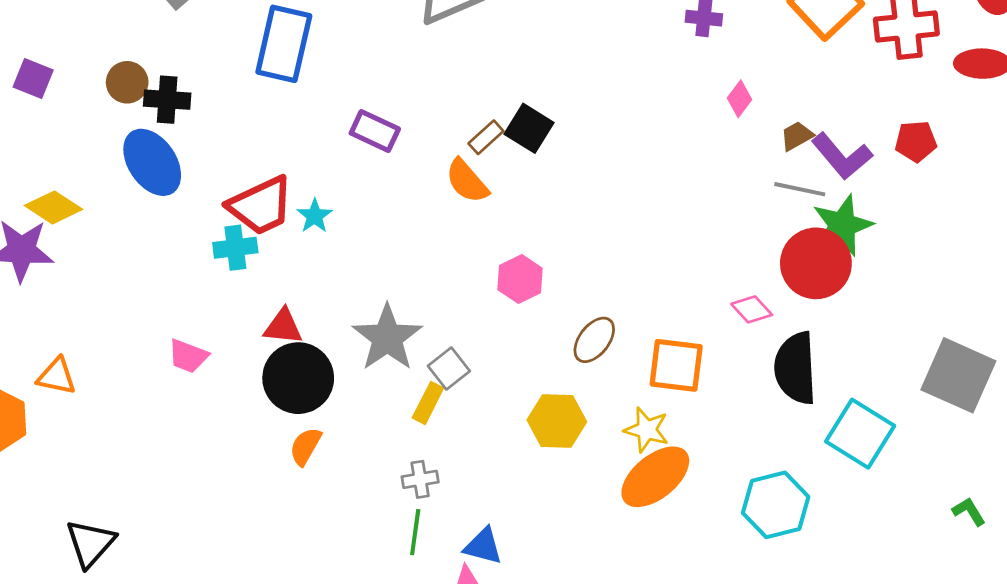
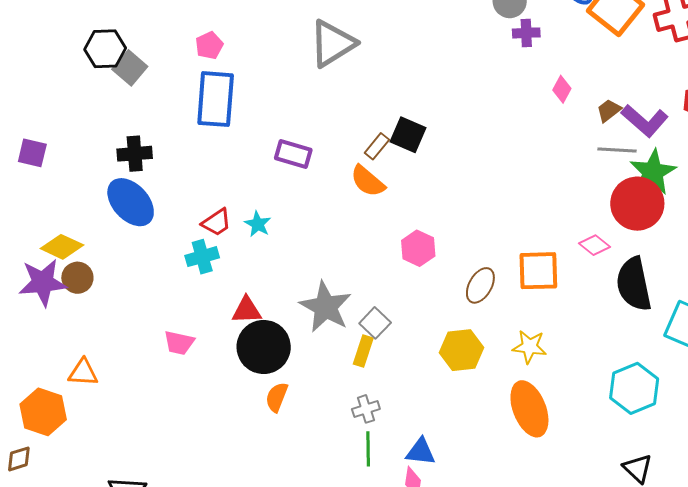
brown circle: (127, 82) -> (77, 278), moved
red trapezoid: (261, 206) -> (216, 222), size x0.6
orange square: (676, 365) -> (538, 271), moved
orange ellipse: (655, 477) -> (529, 409), moved, turned -64

